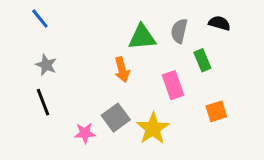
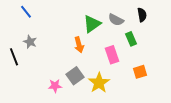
black semicircle: (219, 23) -> (142, 15), turned 64
gray semicircle: (179, 31) -> (116, 20), turned -77
green triangle: (142, 37) -> (92, 24), turned -30
black line: (43, 102) -> (14, 57), moved

